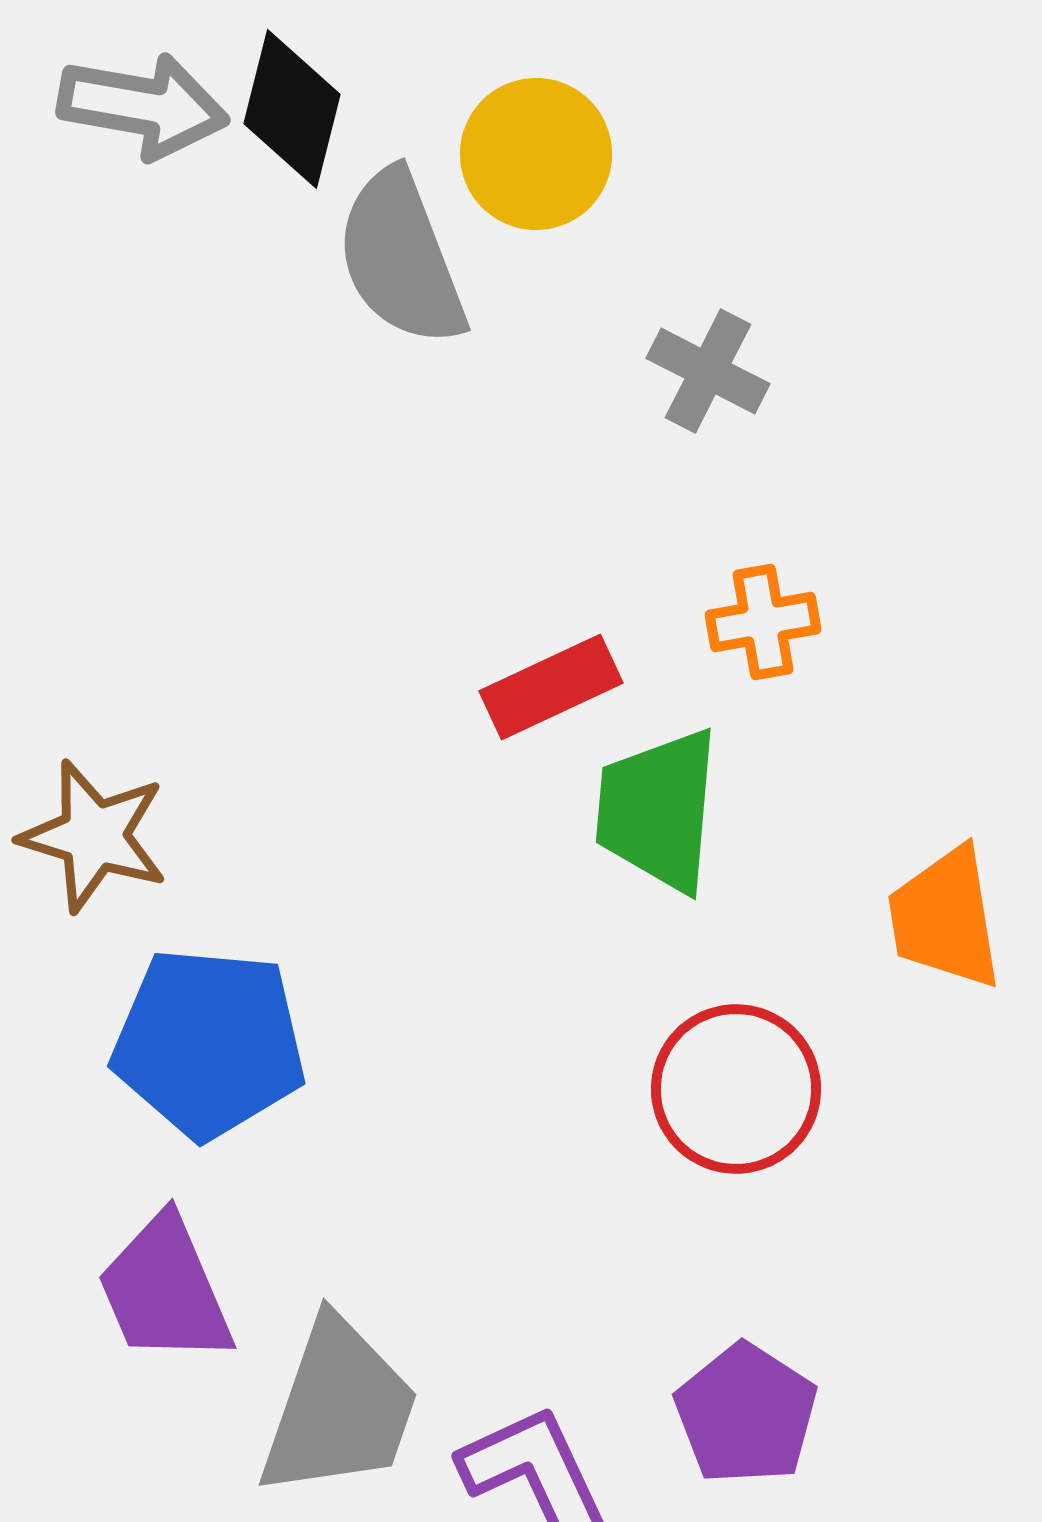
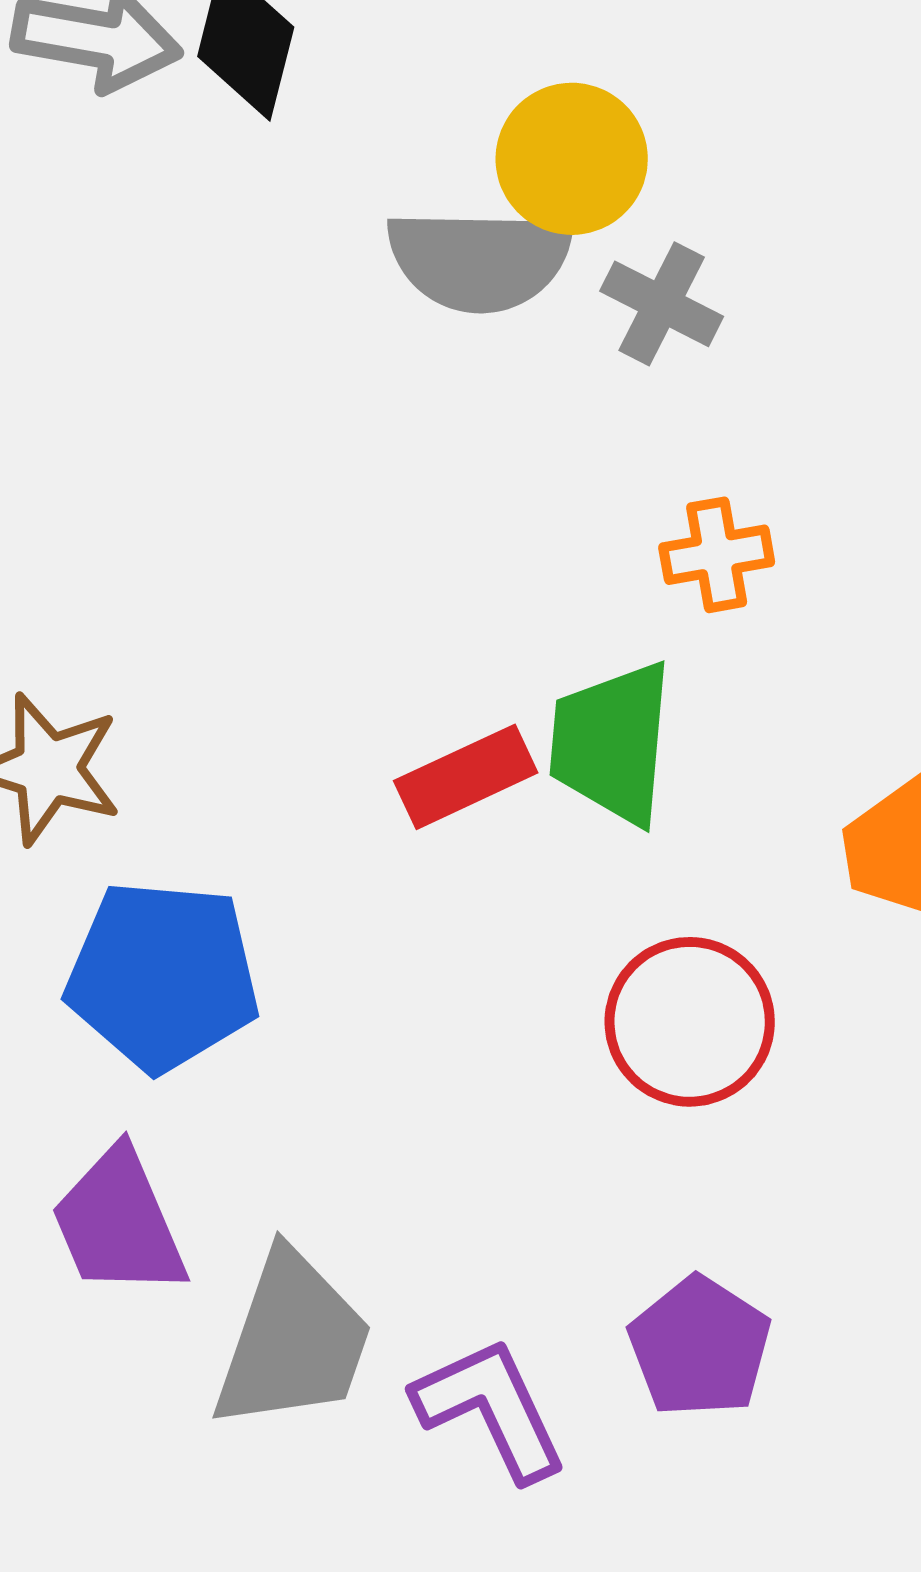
yellow circle: (536, 154) -> (572, 159), moved
gray semicircle: (401, 258) -> (480, 260), moved, turned -68
red rectangle: (551, 687) -> (466, 777), moved

